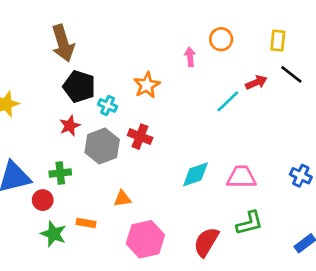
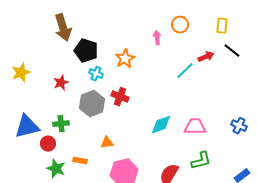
black pentagon: (79, 87) -> (86, 51), moved
red star: (70, 126) -> (61, 83), moved

